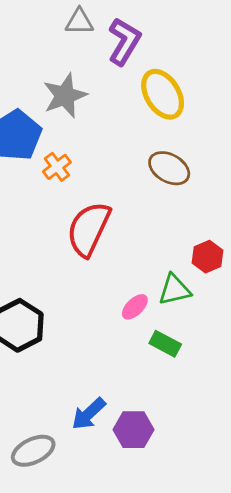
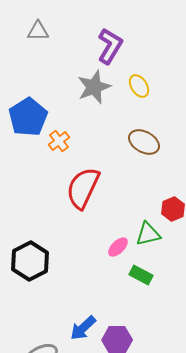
gray triangle: (79, 22) -> (38, 31), moved
yellow ellipse: (163, 94) -> (139, 86), size x0.6
gray star: (65, 96) -> (94, 87), moved

